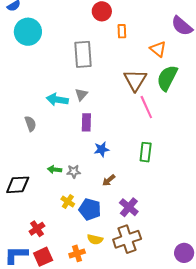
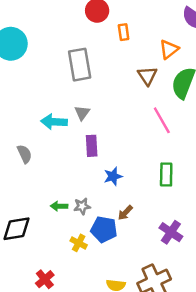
orange triangle: (158, 49) -> (169, 49), turned 48
brown triangle: (135, 80) -> (147, 76), moved, size x0.7
purple cross: (129, 207) -> (171, 232), moved
blue pentagon: (90, 209) -> (104, 229), moved

